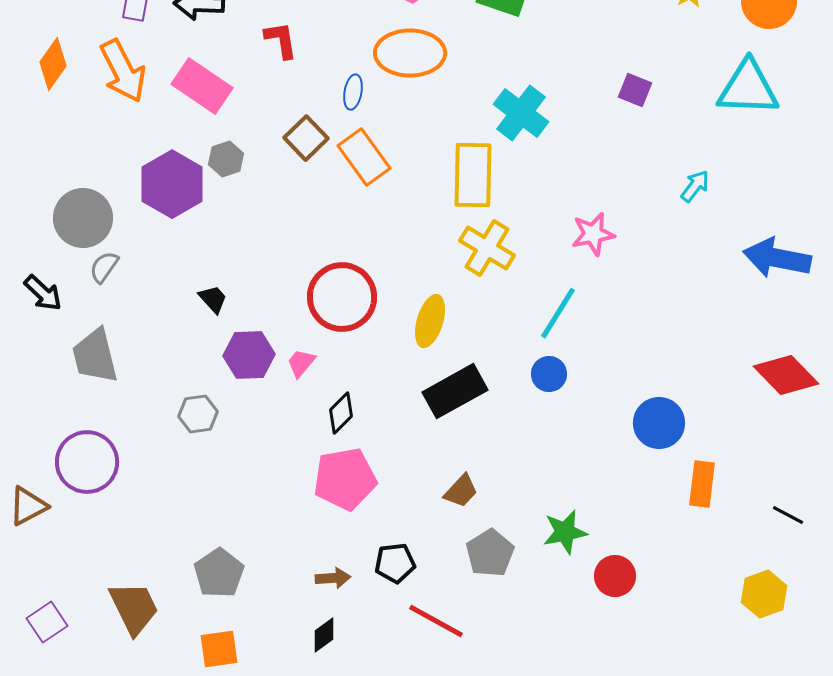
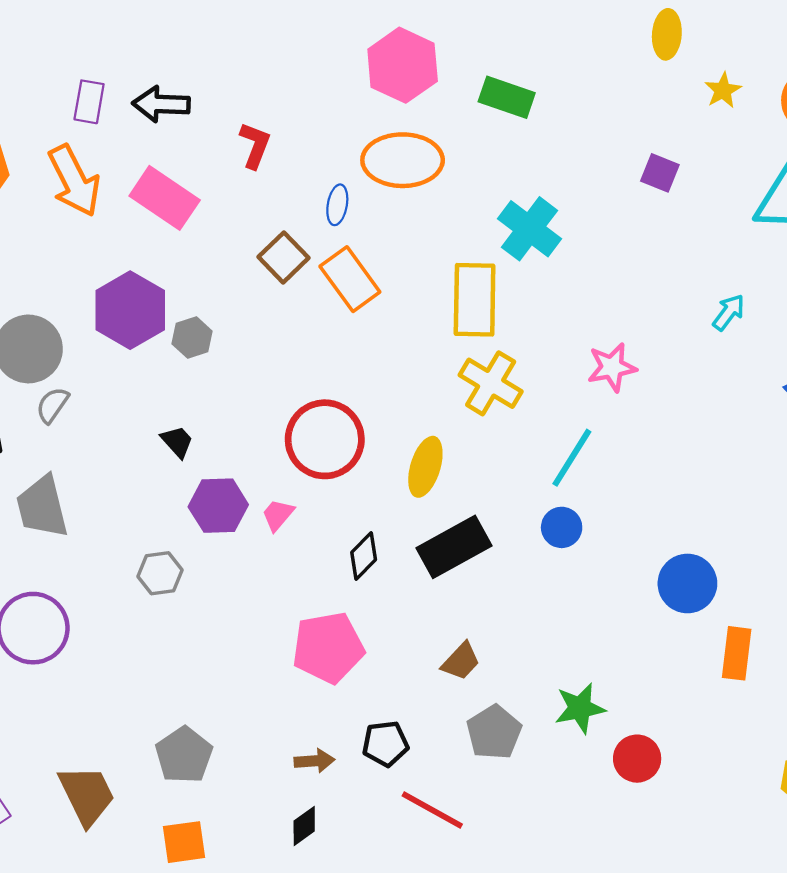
red L-shape: (281, 40) -> (255, 145), turned 30
purple square: (635, 90) -> (660, 173), moved
gray hexagon: (226, 159) -> (192, 338), moved
black diamond: (341, 413) -> (364, 556), moved

